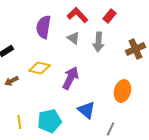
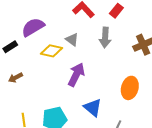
purple semicircle: (43, 27) -> (33, 27), moved, turned 50
gray triangle: (73, 38) -> (72, 40), moved
yellow diamond: (39, 68) -> (51, 51), moved

